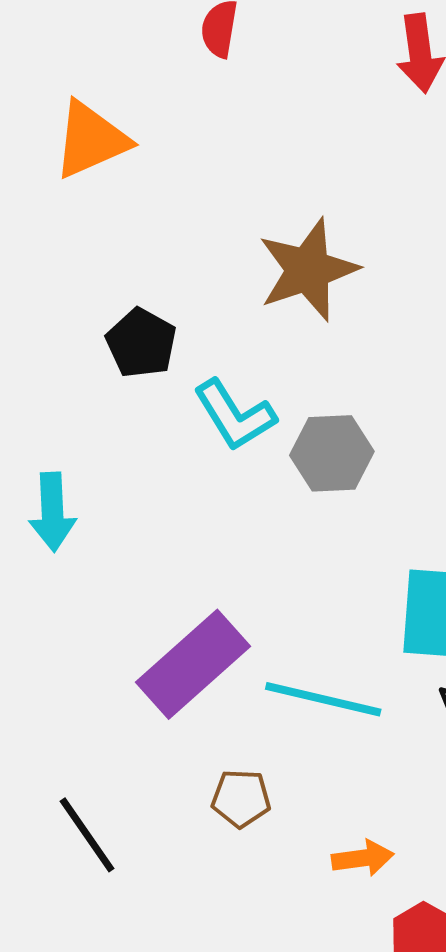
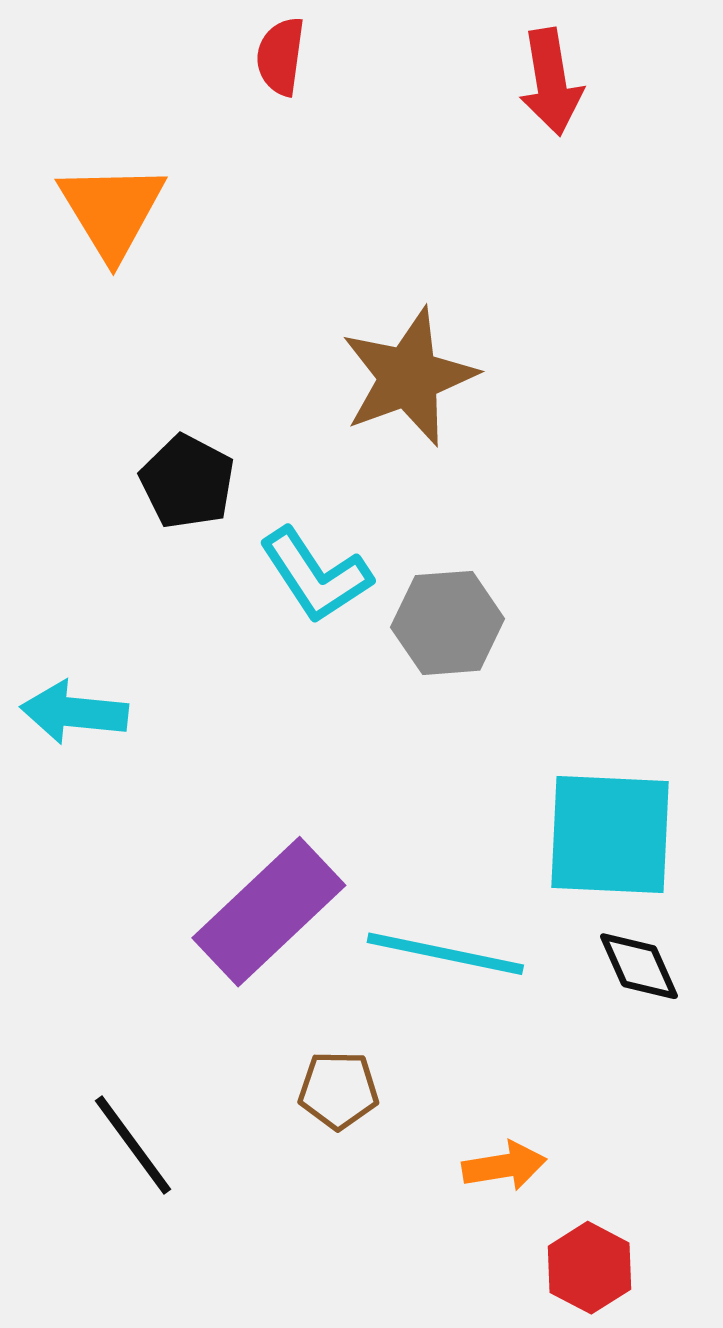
orange triangle: (91, 140) -> (112, 211), turned -36
cyan arrow: (52, 512) -> (74, 712), turned 100

